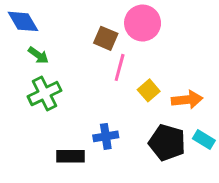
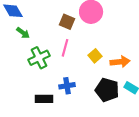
pink line: (120, 67) -> (65, 48), moved
green cross: (44, 94) -> (39, 58), moved

